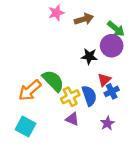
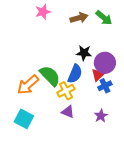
pink star: (56, 13) -> (43, 12), moved
green arrow: (116, 29) -> (104, 18), moved
purple circle: (112, 46) -> (105, 63), moved
blue semicircle: (89, 96) -> (75, 74), moved, turned 42

